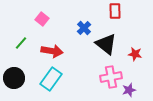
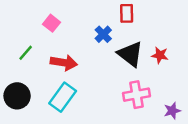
red rectangle: (115, 11) -> (127, 13), moved
red star: (135, 54) -> (160, 55), moved
purple star: (129, 90) -> (172, 111), moved

